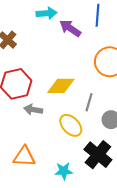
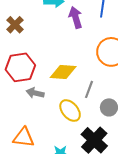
purple arrow: (70, 28) -> (76, 17), turned 35

